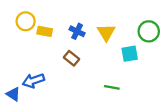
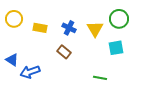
yellow circle: (26, 21) -> (14, 19), moved
green circle: (149, 31) -> (119, 19), moved
blue triangle: (13, 94) -> (12, 60), moved

